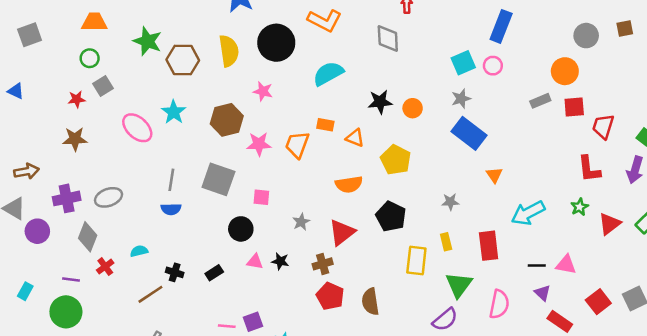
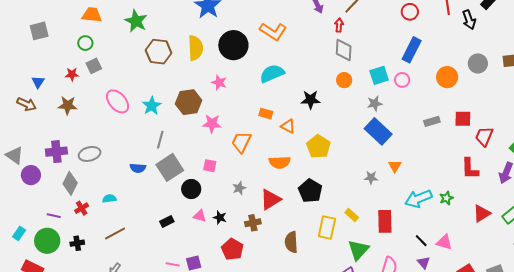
gray square: (30, 35) -> (39, 31), moved
gray diamond: (388, 38) -> (344, 50), moved
green star: (147, 41) -> (136, 21), moved
orange circle: (565, 71) -> (447, 77), moved
blue triangle: (16, 91) -> (38, 82), moved, turned 32
gray rectangle: (540, 101) -> (432, 121), moved
orange circle: (413, 108) -> (344, 80), moved
cyan star: (174, 112) -> (152, 106), moved
orange trapezoid: (297, 145) -> (241, 142), moved
brown arrow: (27, 171) -> (27, 104), moved, turned 30
gray square: (218, 179) -> (170, 167), moved, turned 32
gray line: (171, 180) -> (160, 140), moved
gray star: (450, 202) -> (371, 178), moved
green star: (580, 207) -> (446, 198), moved
yellow rectangle: (446, 242) -> (352, 215), turned -40
black line: (537, 265) -> (421, 241), turned 40
black cross: (175, 272) -> (77, 243), moved, turned -32
cyan rectangle: (25, 291) -> (19, 233), moved
red pentagon: (330, 296) -> (232, 249), moved
brown semicircle: (370, 302) -> (291, 242), moved

